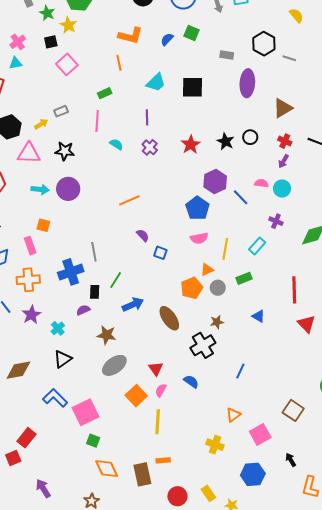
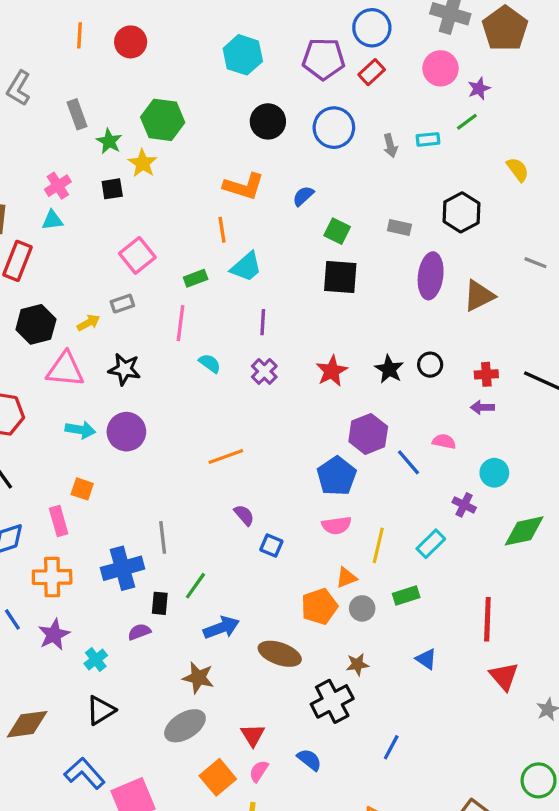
green square: (192, 33) -> (337, 231), moved
gray line: (289, 58) -> (535, 263), moved
pink square: (67, 64) -> (137, 255), moved
cyan trapezoid: (156, 82) -> (246, 267), moved
brown triangle: (283, 108) -> (479, 296), moved
red cross: (285, 141) -> (486, 374), turned -32
purple arrow: (284, 161) -> (482, 407), turned 56
cyan circle: (282, 188) -> (494, 473), moved
brown ellipse: (169, 318) -> (280, 654), turned -40
brown star: (107, 335) -> (198, 678), moved

